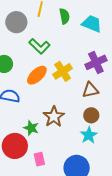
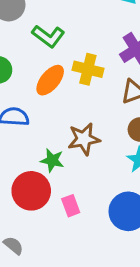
yellow cross: (63, 71) -> (88, 69), turned -36
brown star: (54, 117) -> (84, 139), turned 30

